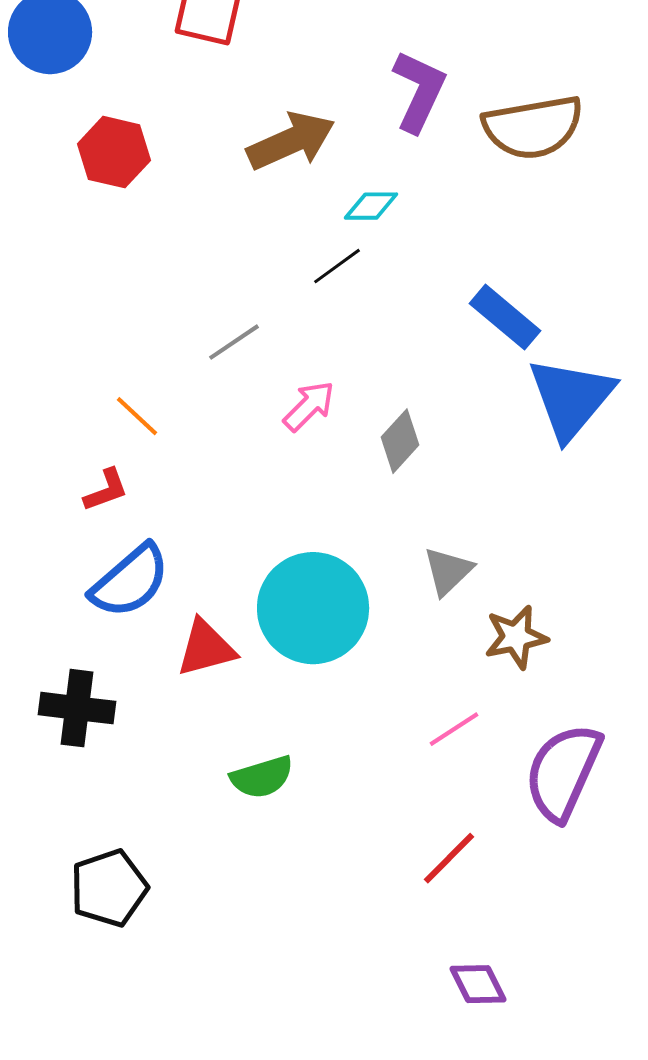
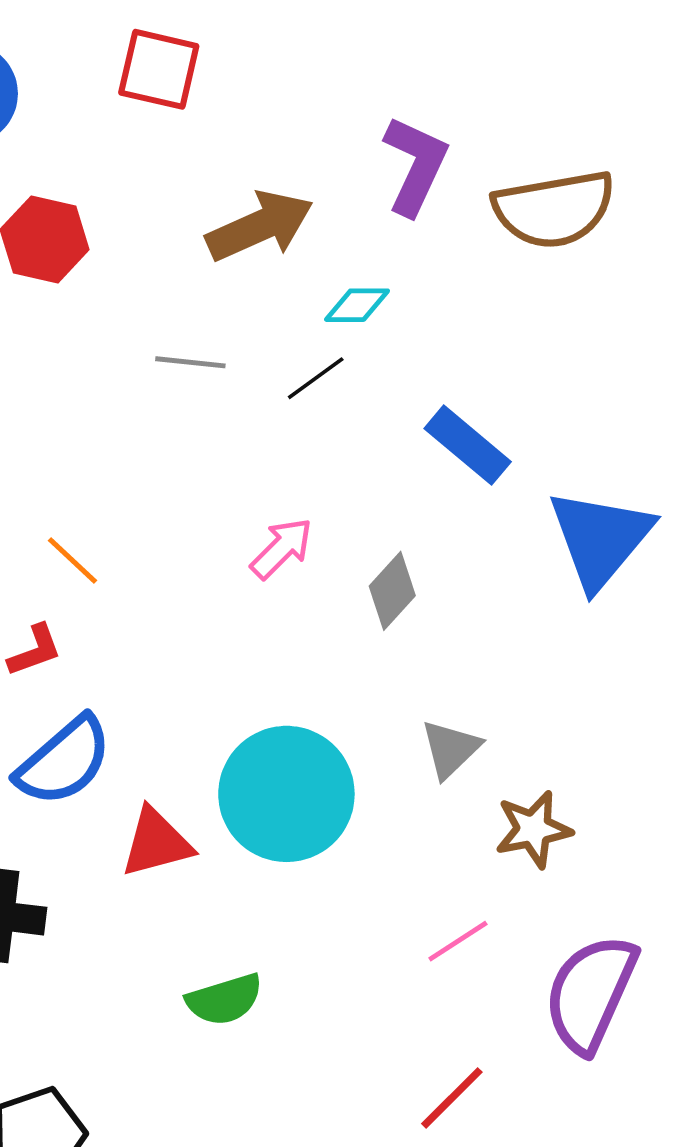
blue rectangle: (505, 317) -> (468, 445), moved
gray line: (234, 342) -> (190, 362), moved, turned 40

